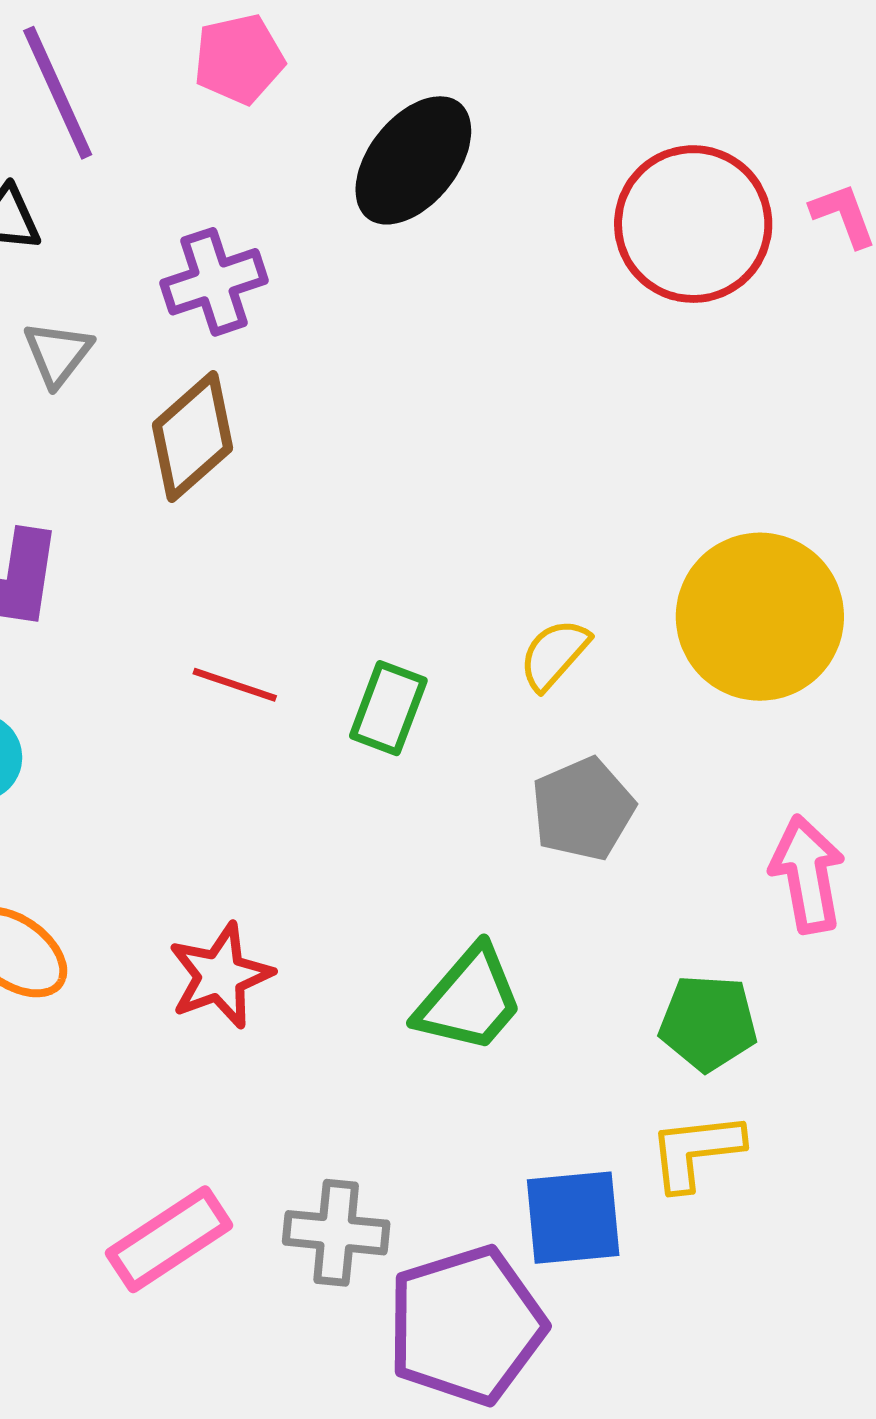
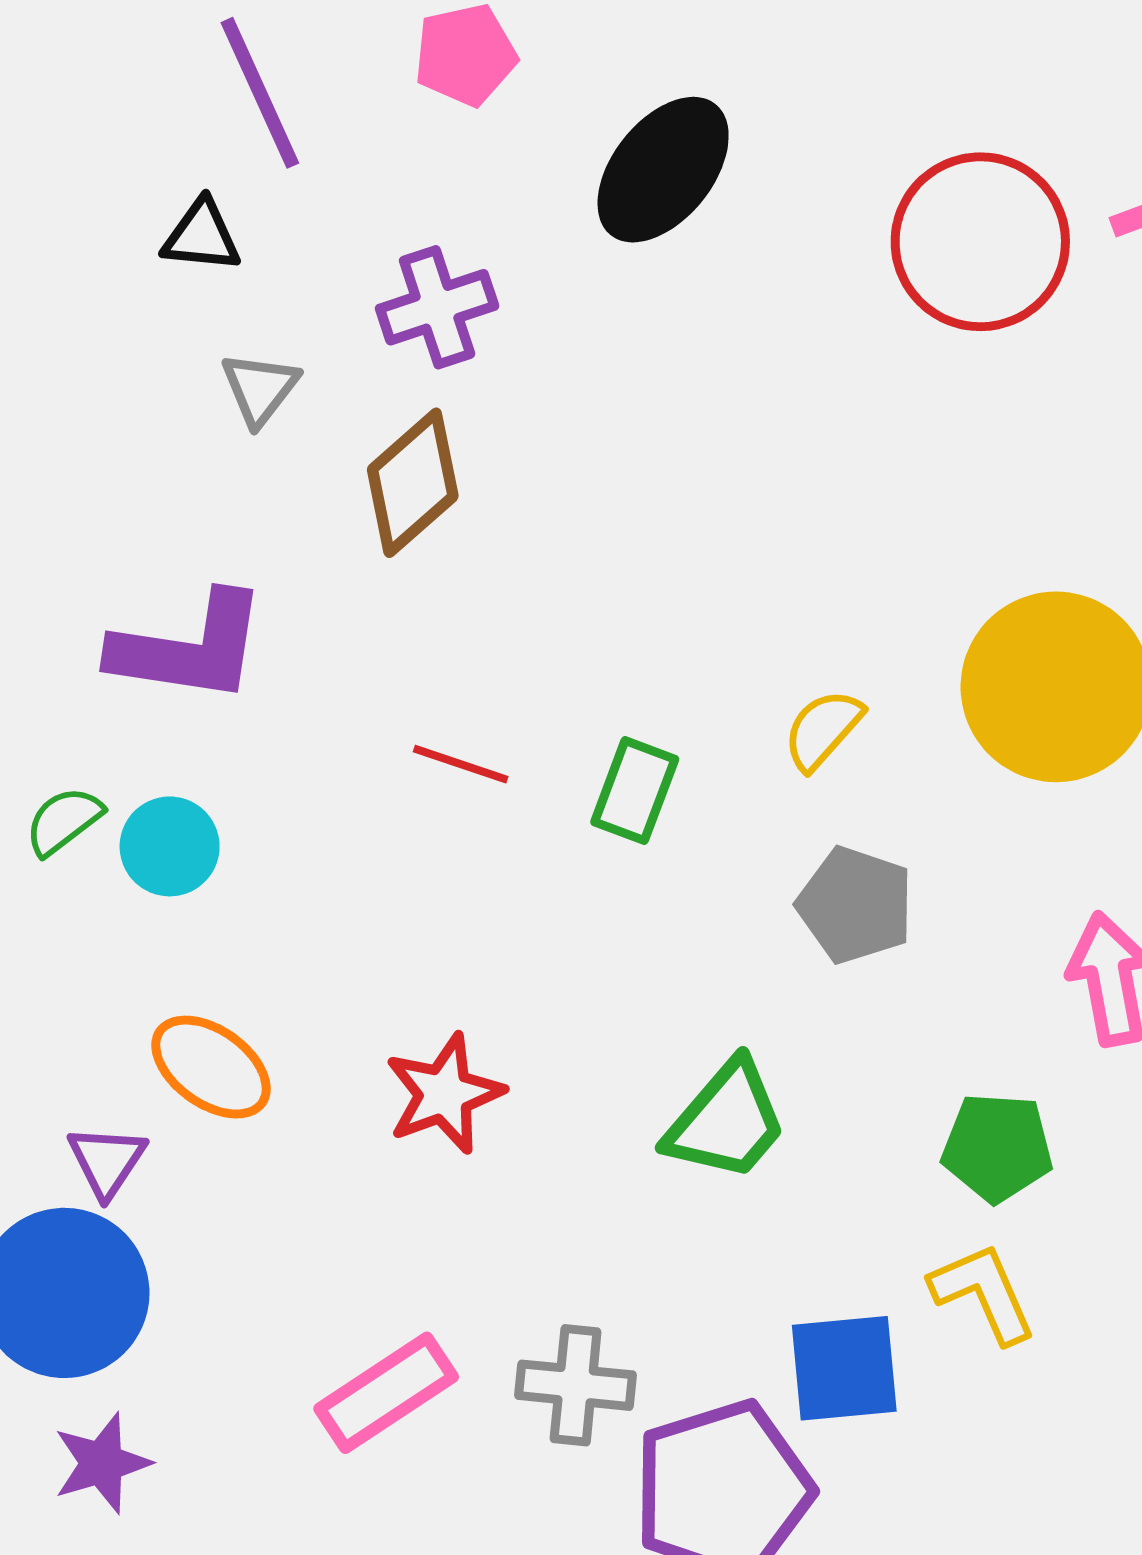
gray pentagon: (583, 809) -> (855, 905), turned -30
yellow L-shape: (696, 1151) -> (983, 1293), turned 73

